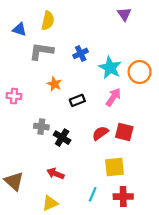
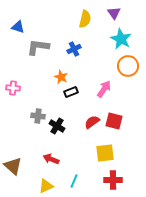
yellow semicircle: (48, 21) -> (85, 19), moved
cyan star: (110, 68) -> (121, 39), moved
orange star: (54, 84) -> (61, 77), moved
cyan line: (93, 194) -> (74, 181), moved

